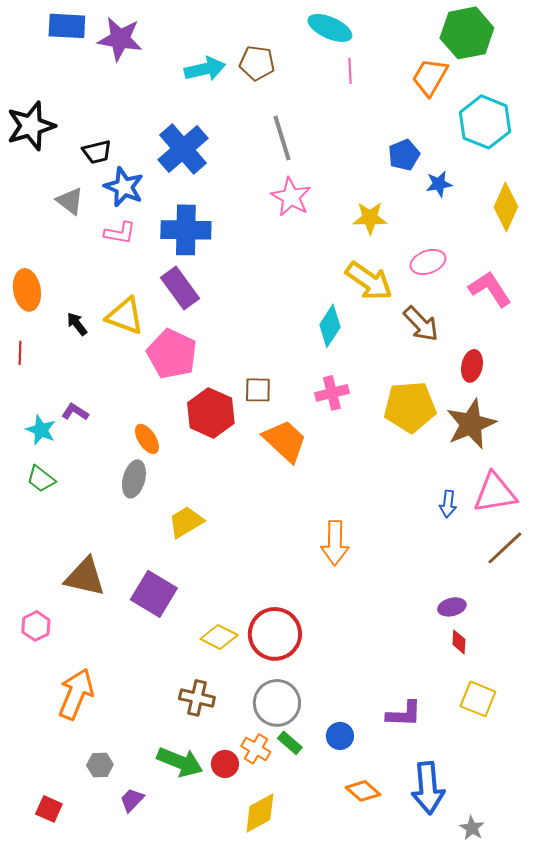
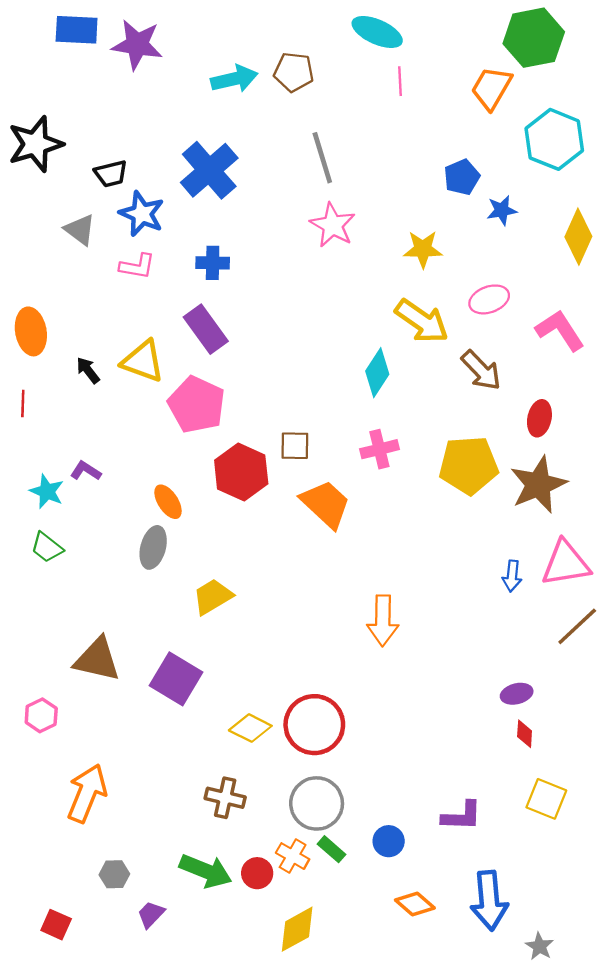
blue cross: (186, 230) -> (213, 263), size x0.6

